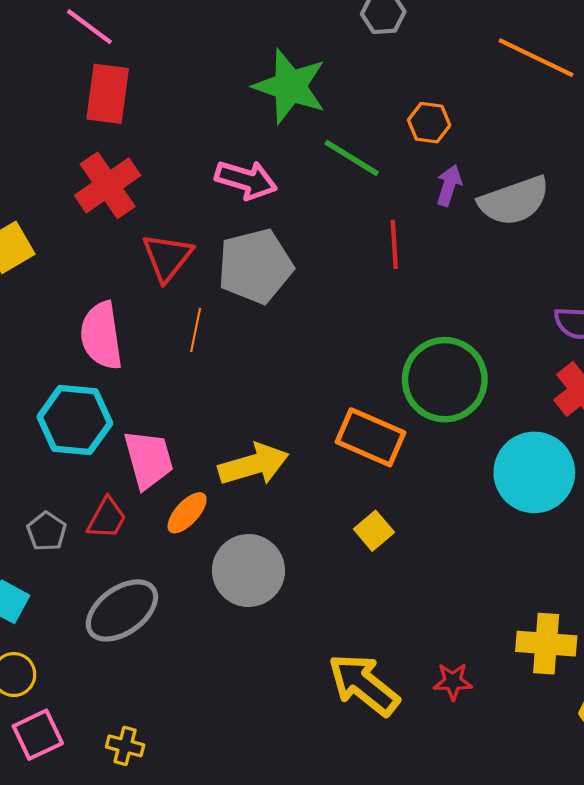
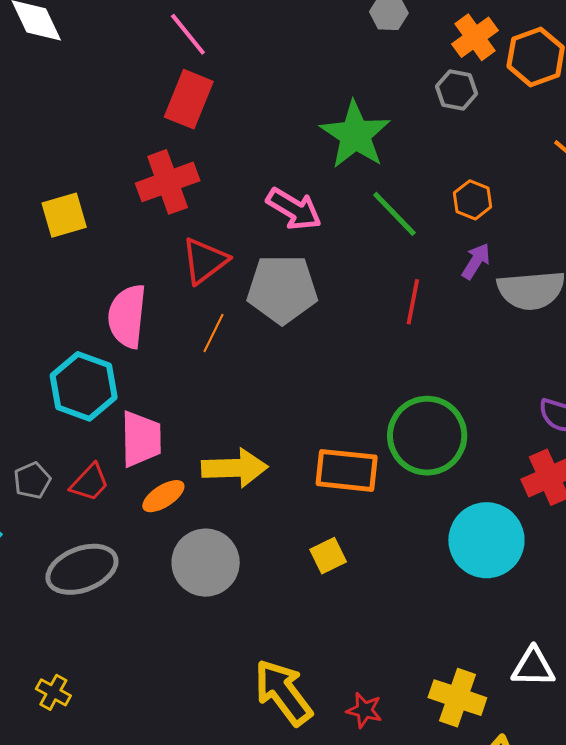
orange rectangle: (371, 437) -> (347, 470), turned -32

